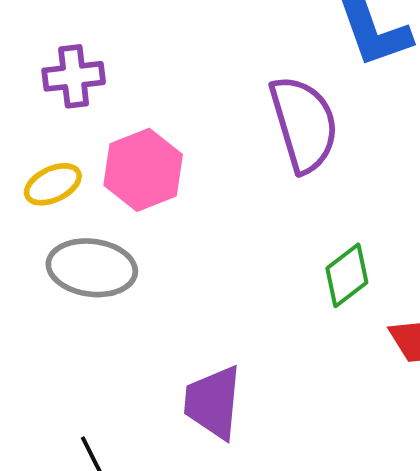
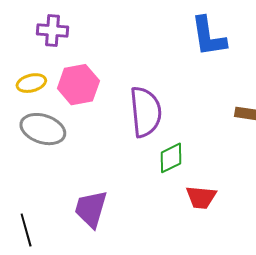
purple semicircle: (304, 124) -> (145, 112), moved

